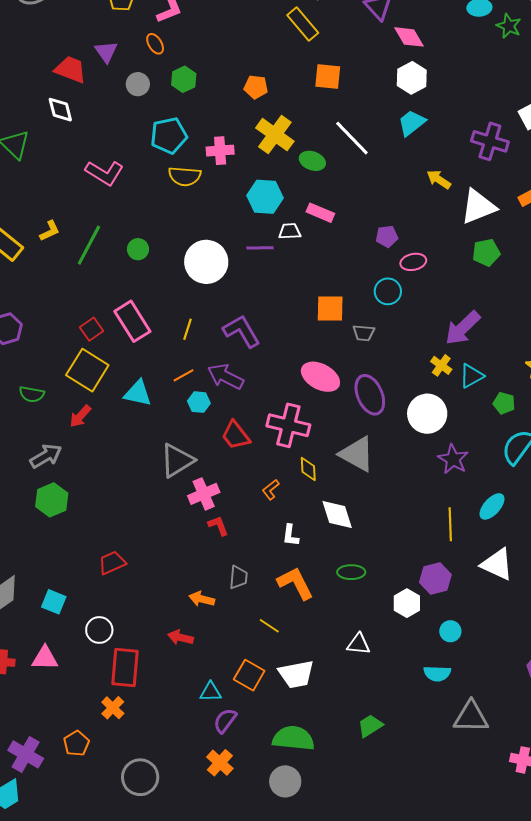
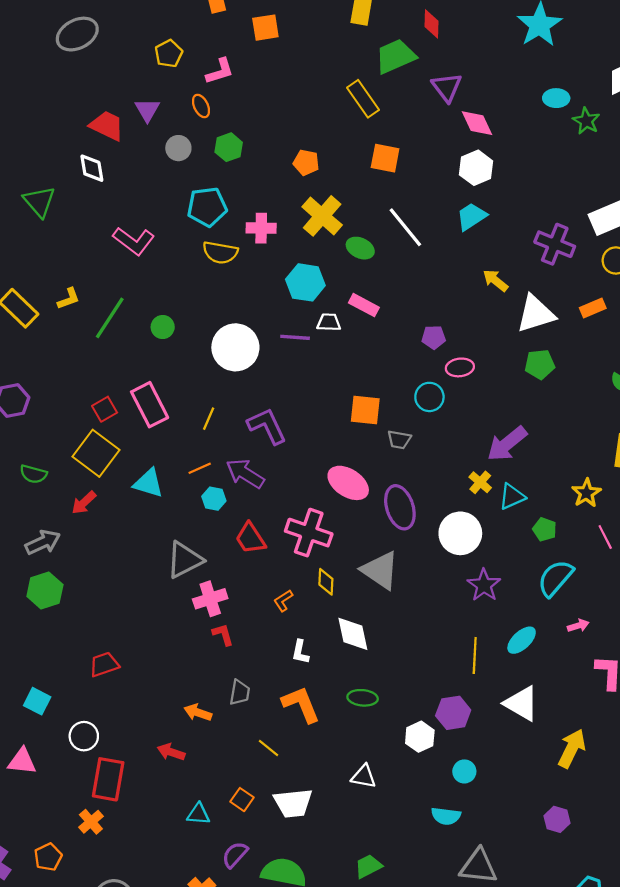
orange square: (249, 675) -> (242, 800), size x0.7
purple semicircle: (225, 721) -> (235, 855), moved

